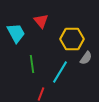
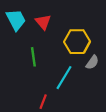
cyan trapezoid: (16, 33) -> (16, 20), moved
green line: (32, 64) -> (33, 57), moved

